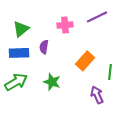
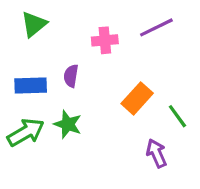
green triangle: (21, 29) -> (34, 24), moved
green line: (110, 72) -> (177, 116), turned -42
green star: (52, 82) -> (68, 124), moved

